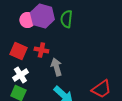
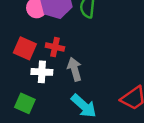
white cross: (20, 75) -> (42, 72), moved, turned 35

